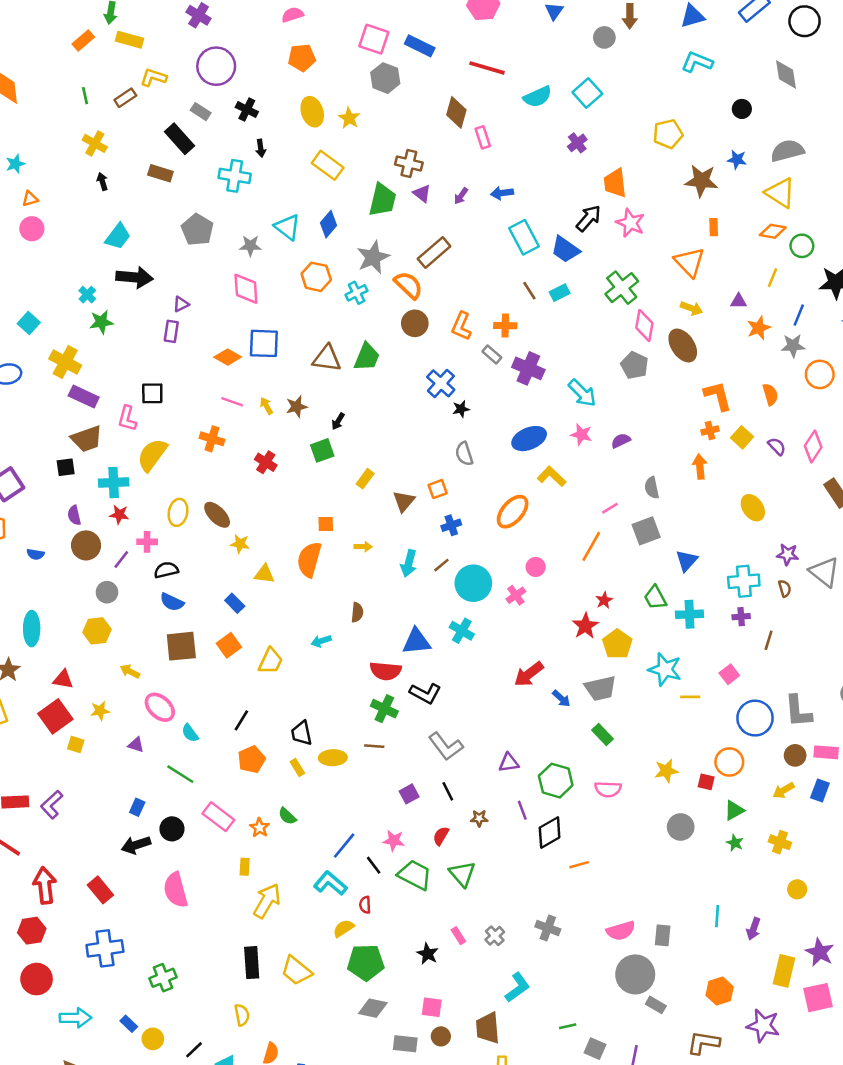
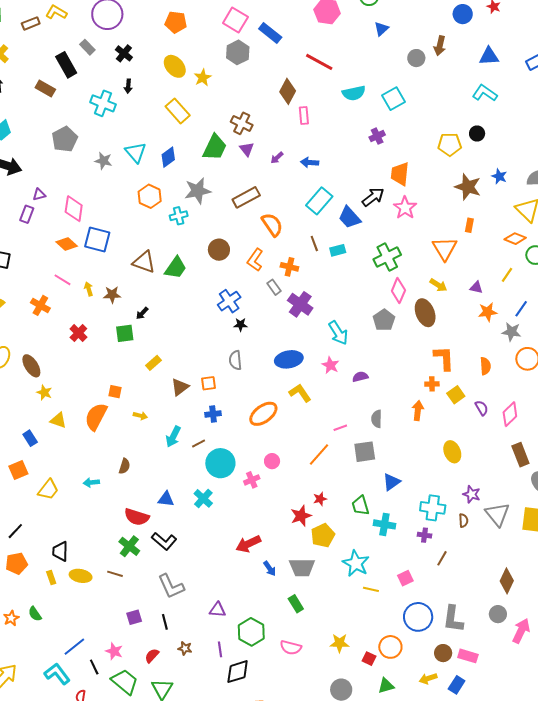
black circle: (742, 109) -> (477, 134), moved
yellow ellipse: (312, 112) -> (175, 66), turned -35
cyan rectangle: (524, 237) -> (319, 201), turned 56
orange semicircle: (408, 285) -> (272, 225), moved
pink diamond: (246, 289) -> (74, 209), moved
blue triangle: (416, 642) -> (166, 499), size x0.7

